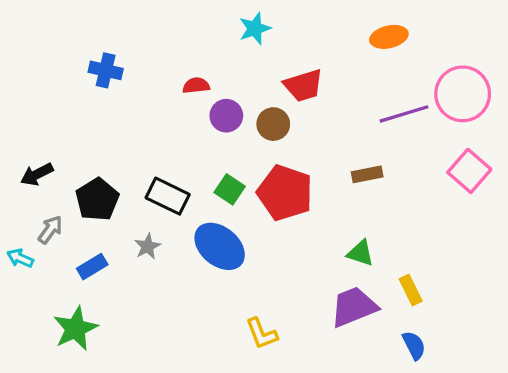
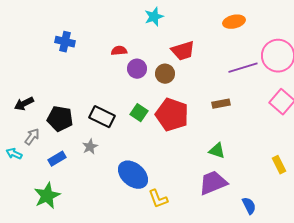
black pentagon: (97, 199) -> (60, 119), turned -30
blue ellipse: (220, 246) -> (133, 175), moved
yellow rectangle: (411, 290) -> (279, 165), moved

